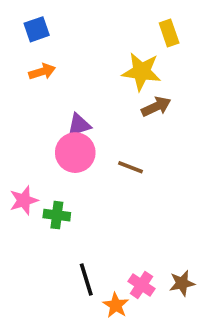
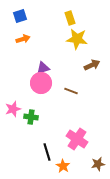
yellow rectangle: (169, 33) -> (70, 18), moved
brown arrow: (156, 107) -> (92, 65), moved
brown star: (182, 283) -> (98, 164), moved
pink cross: (141, 285) -> (77, 139), moved, size x1.5

